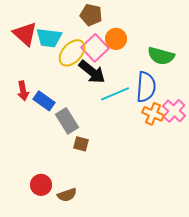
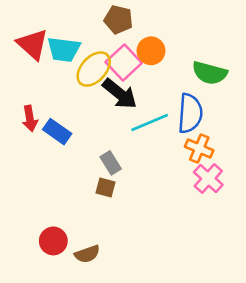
pink cross: (174, 111) -> (208, 178), moved
gray rectangle: (67, 121) -> (111, 163), moved, size x0.7

